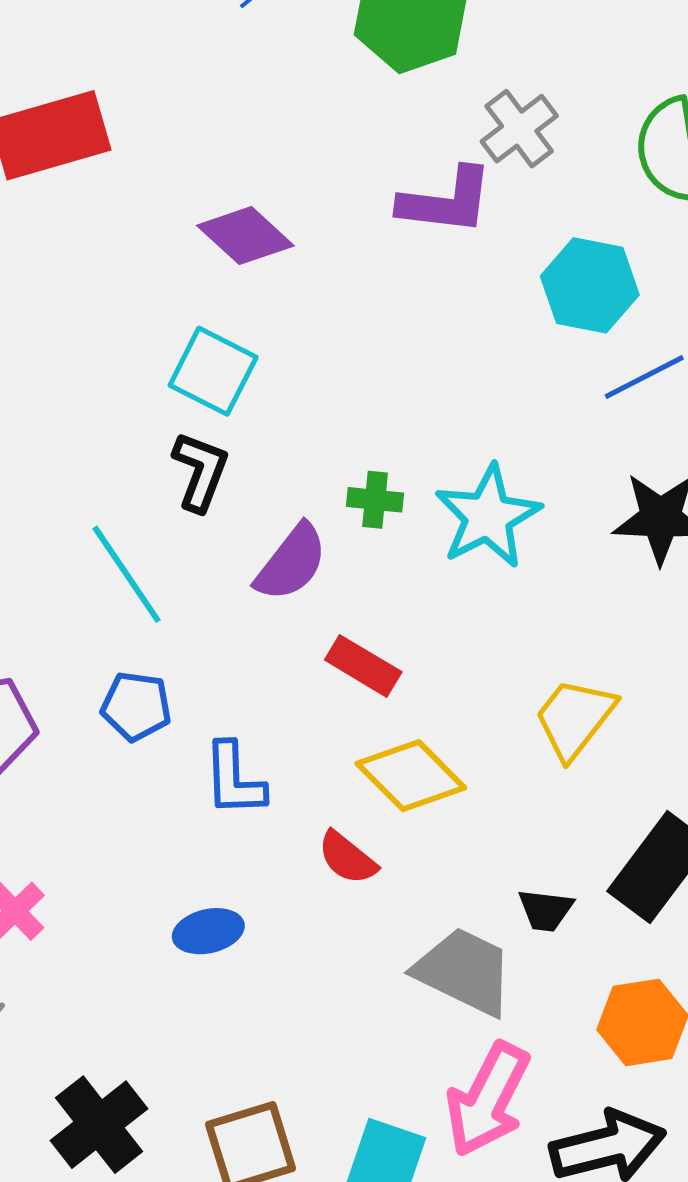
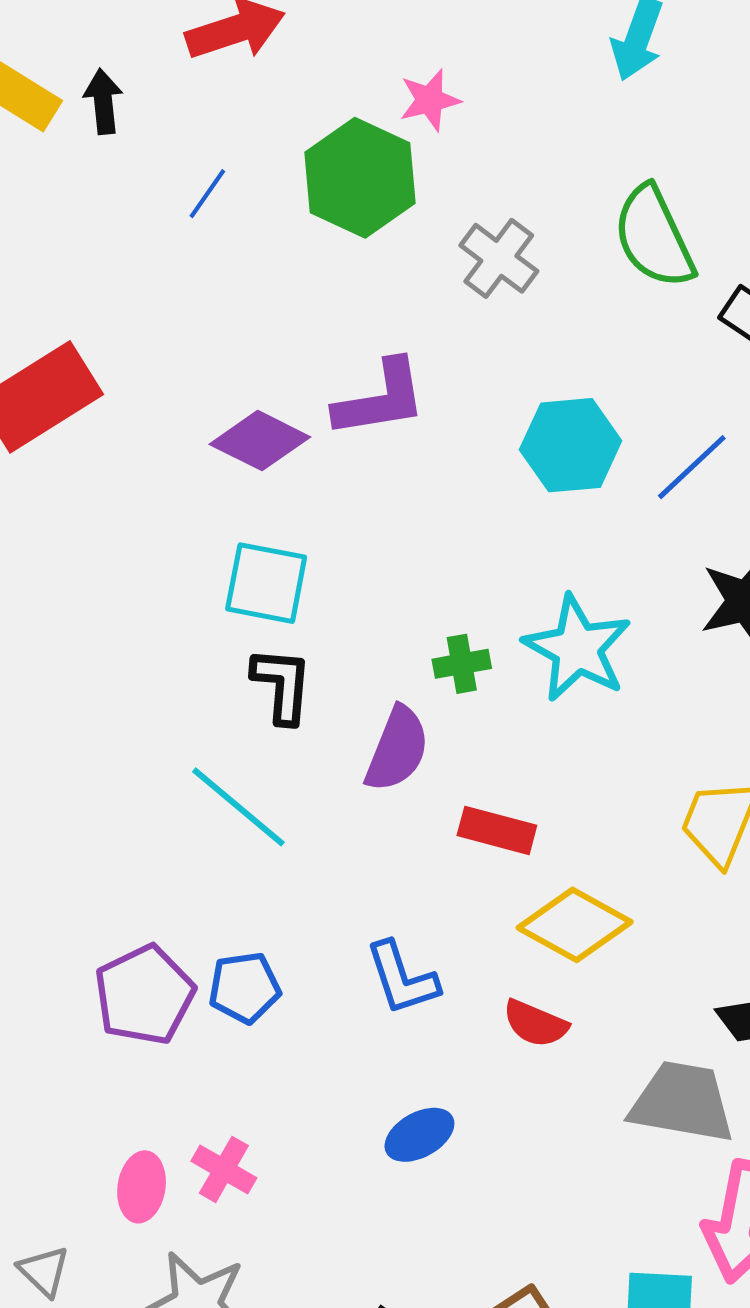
purple L-shape: (446, 201) -> (380, 399), moved
cyan hexagon: (590, 285) -> (571, 445), moved
blue pentagon: (136, 706) -> (244, 988), moved

